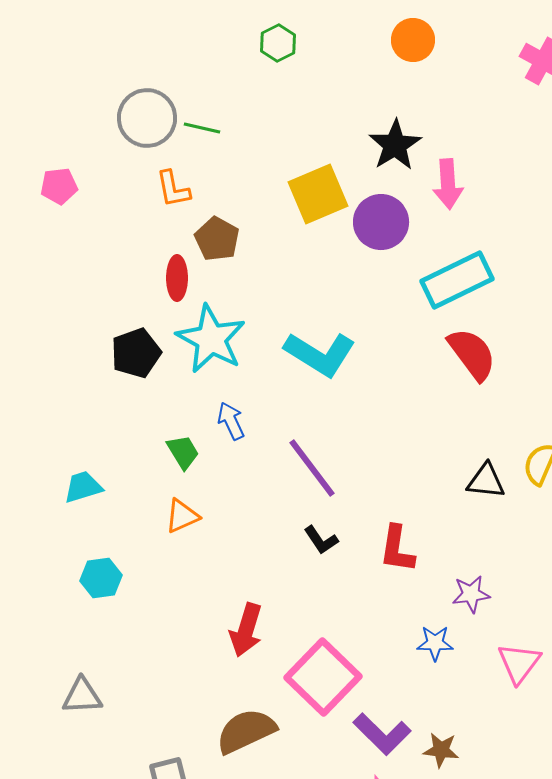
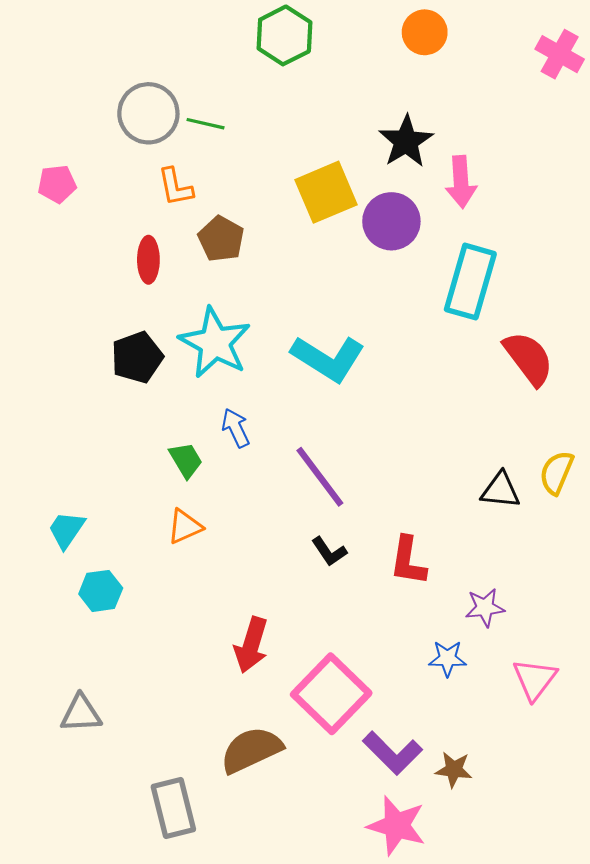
green hexagon: (278, 43) -> (284, 35), size x1.5
red ellipse: (177, 278) -> (148, 260), moved
cyan rectangle: (457, 280) -> (470, 282), turned -48
red semicircle: (472, 354) -> (528, 358), moved
cyan trapezoid: (83, 487) -> (66, 530), moved, turned -39

